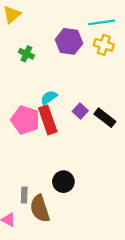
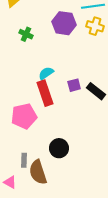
purple square: (80, 111) -> (74, 85), turned 32
pink pentagon: (25, 120) -> (24, 116), moved, turned -30

